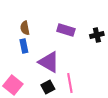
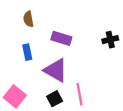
brown semicircle: (25, 28) -> (28, 19), moved
purple rectangle: (66, 30) -> (61, 38), moved

